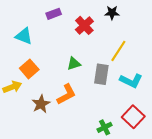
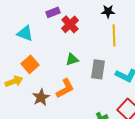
red cross: (84, 25) -> (70, 24), moved
yellow line: (118, 51) -> (114, 35), moved, turned -35

